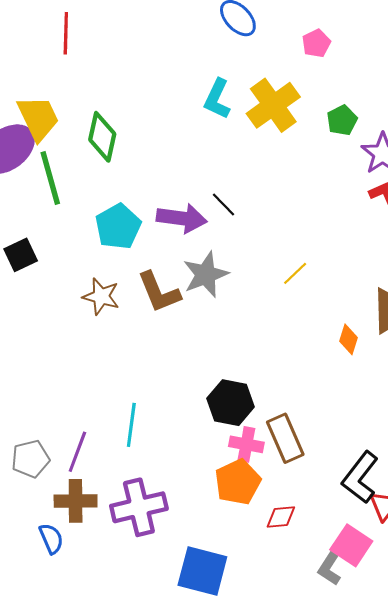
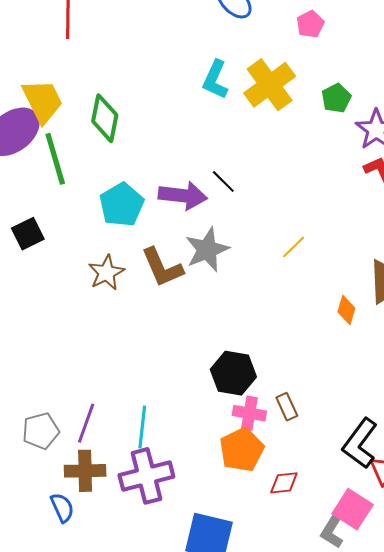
brown star: (101, 296) -> (106, 273), turned 30
cyan line: (131, 425) -> (142, 427), moved
brown rectangle: (285, 438) -> (287, 407), size x0.6

